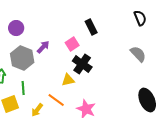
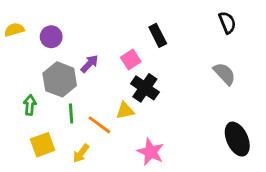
green line: (23, 88) -> (71, 113), moved
orange line: (56, 100) -> (99, 125), moved

